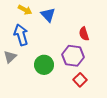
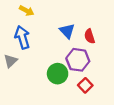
blue triangle: (48, 15) -> (67, 31), moved
green circle: (44, 65) -> (58, 74), moved

